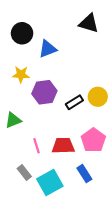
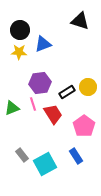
yellow star: (21, 74) -> (19, 52), moved
pink line: (37, 146) -> (33, 104), moved
red trapezoid: (63, 146) -> (53, 114), moved, turned 60

